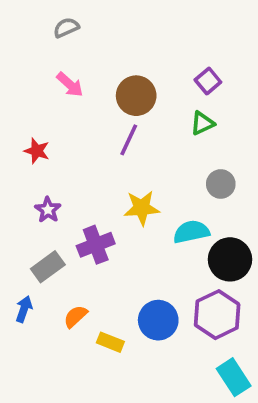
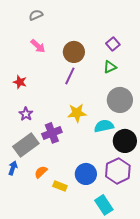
gray circle: (221, 184) -> (120, 100), size x1.6
gray rectangle: (48, 267) -> (26, 145), size x1.4
cyan rectangle: (234, 377) -> (104, 205), moved

